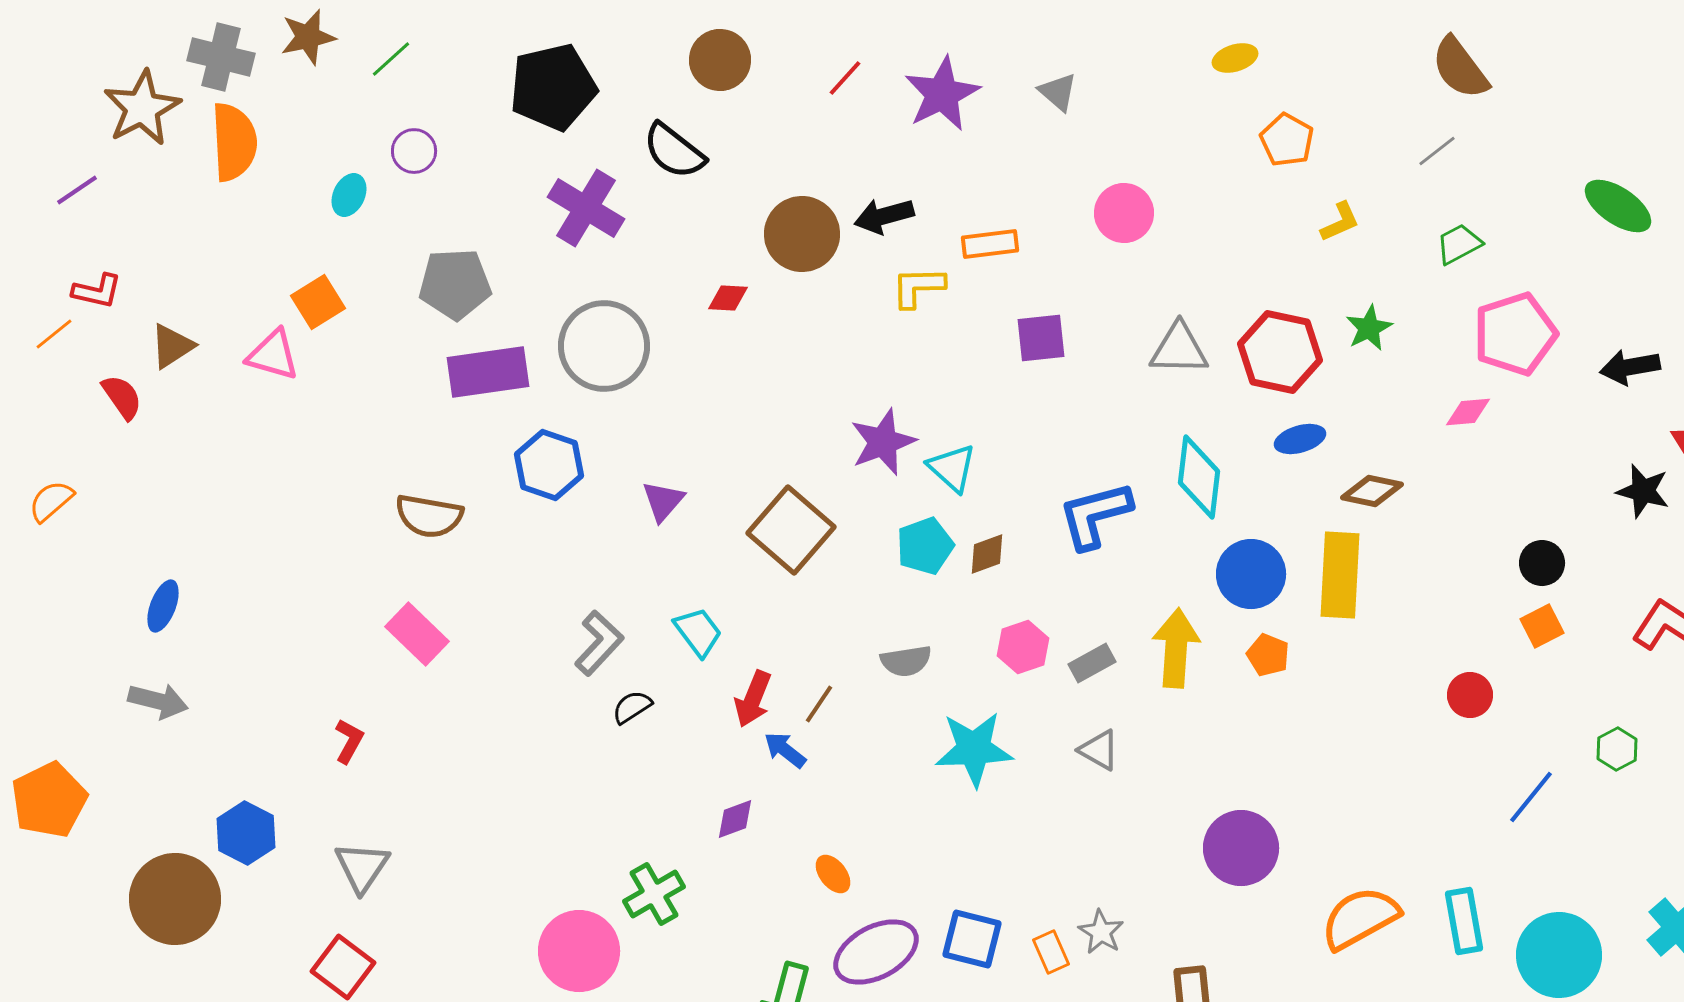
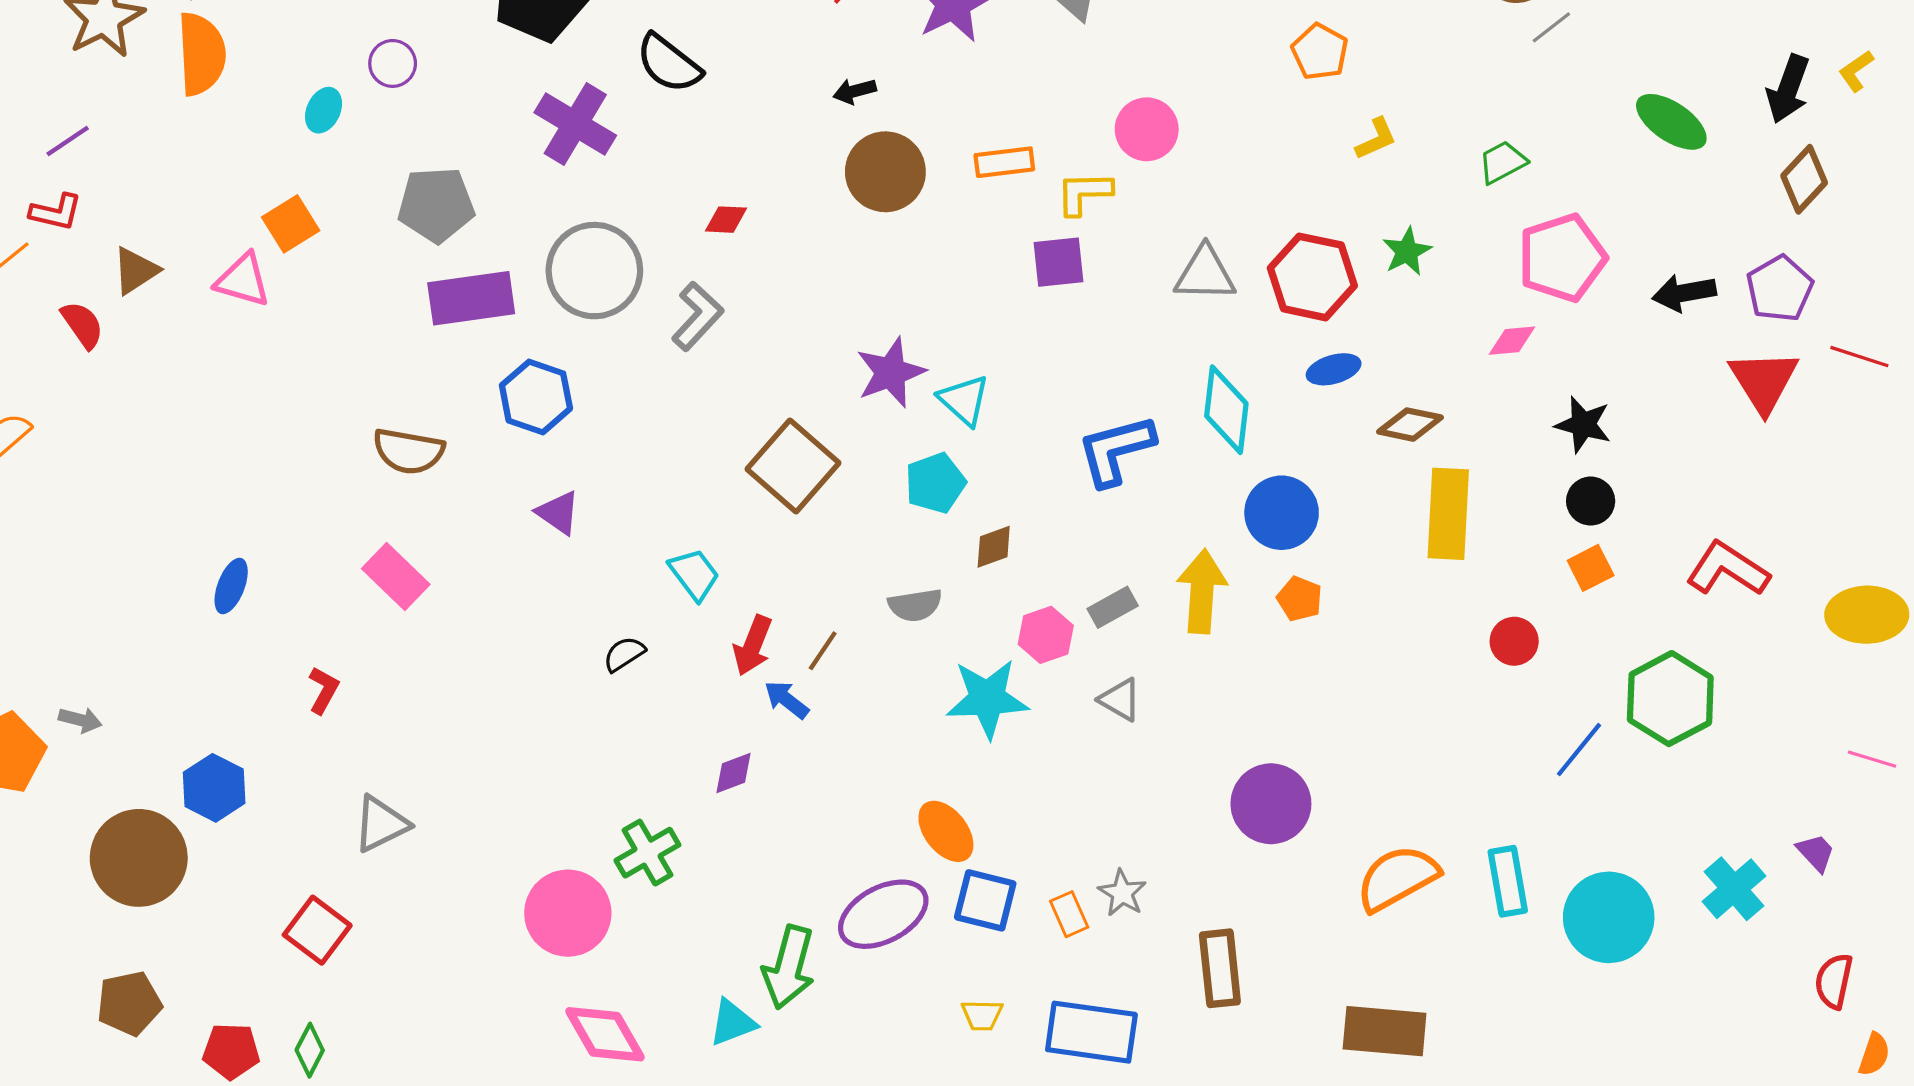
gray line: (1437, 151) -> (1551, 27), moved
purple line: (77, 190) -> (68, 141), moved
black arrow: (884, 216) -> (855, 91), moved, size x0.7
brown circle: (802, 234) -> (885, 172), moved
yellow L-shape: (918, 287) -> (1084, 193), moved
black star: (1643, 491) -> (1583, 425), moved
purple triangle: (663, 501) -> (558, 513), moved, turned -36
brown diamond: (987, 554) -> (994, 547), moved
yellow rectangle: (1340, 575) -> (1448, 514), moved
blue ellipse: (163, 606) -> (231, 586), moved
gray L-shape: (599, 643) -> (697, 316), moved
pink hexagon: (1023, 647) -> (1046, 635), moved
gray arrow: (158, 701) -> (80, 720), moved, size x0.7
green hexagon: (1617, 749) -> (1670, 699), size x2.0
gray triangle: (362, 867) -> (381, 824), moved, turned 30
orange ellipse: (833, 874) -> (946, 831), moved, size x1.5

